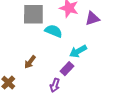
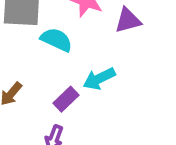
purple rectangle: (67, 69) -> (66, 99), moved

